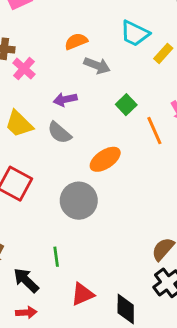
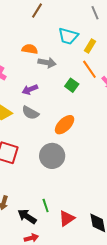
orange semicircle: (76, 41) -> (30, 49), turned 42
orange line: (154, 131) -> (89, 69), moved
green line: (56, 257) -> (46, 205), moved

